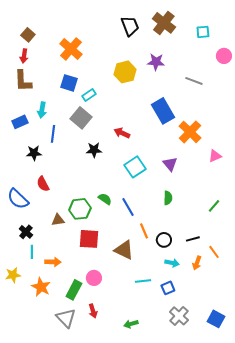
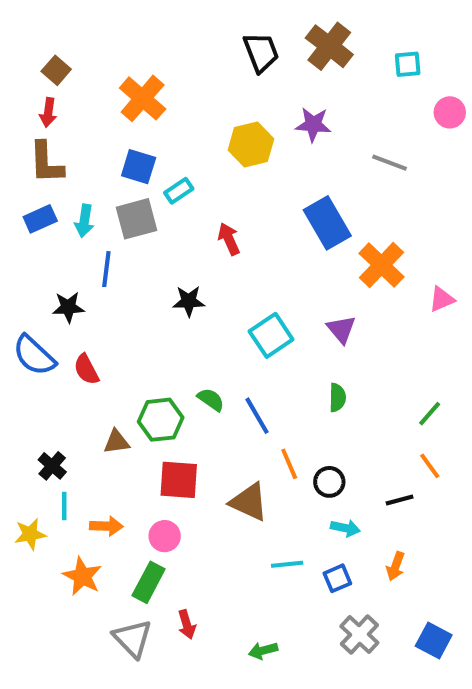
gray square: (81, 118) -> (137, 219), moved, turned 35
blue rectangle: (20, 122) -> (40, 219), moved
red arrow: (122, 133) -> (229, 239), moved, turned 42
pink triangle: (215, 156) -> (442, 299), moved
blue semicircle: (18, 199) -> (34, 355), moved
black line: (193, 239) -> (400, 500), moved
orange line: (214, 252) -> (430, 466), moved
orange arrow: (197, 263) -> (396, 566), moved
yellow star: (13, 275) -> (30, 534), moved
pink circle: (94, 278) -> (165, 536), moved

